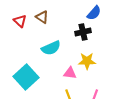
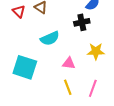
yellow star: (87, 61) -> (96, 51), moved
cyan square: (26, 77) -> (25, 67), turned -30

